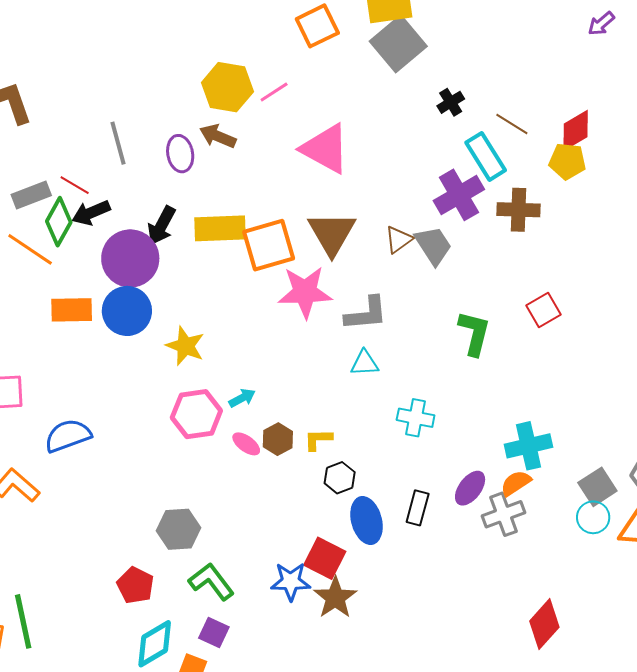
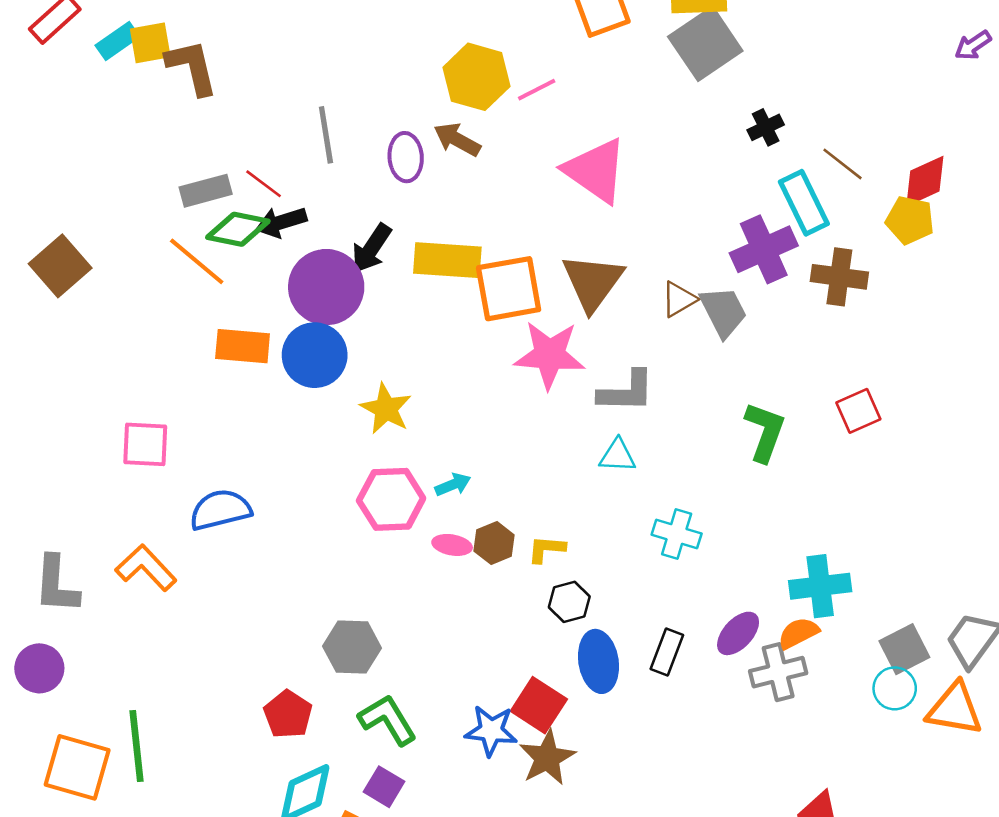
green diamond: (59, 222) -> (238, 229), turned 66
pink ellipse: (246, 444) -> (452, 545), turned -32

